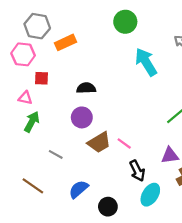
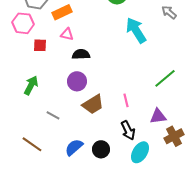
pink triangle: (25, 98) -> (67, 34), moved
pink line: (124, 144) -> (126, 100), moved, turned 40
black circle: (108, 207) -> (101, 149), moved

